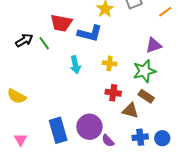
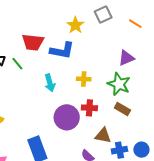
orange line: (165, 12) -> (135, 24), turned 72
green star: (144, 71) -> (119, 84), turned -30
brown triangle: (130, 111) -> (103, 136), moved
purple circle: (89, 127) -> (67, 117), moved

